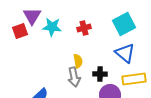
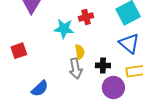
cyan star: (52, 27) -> (64, 29), moved
red square: (20, 31) -> (19, 51), moved

